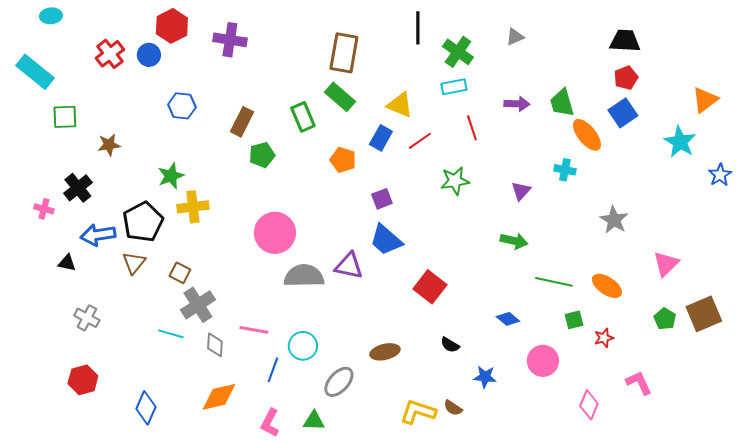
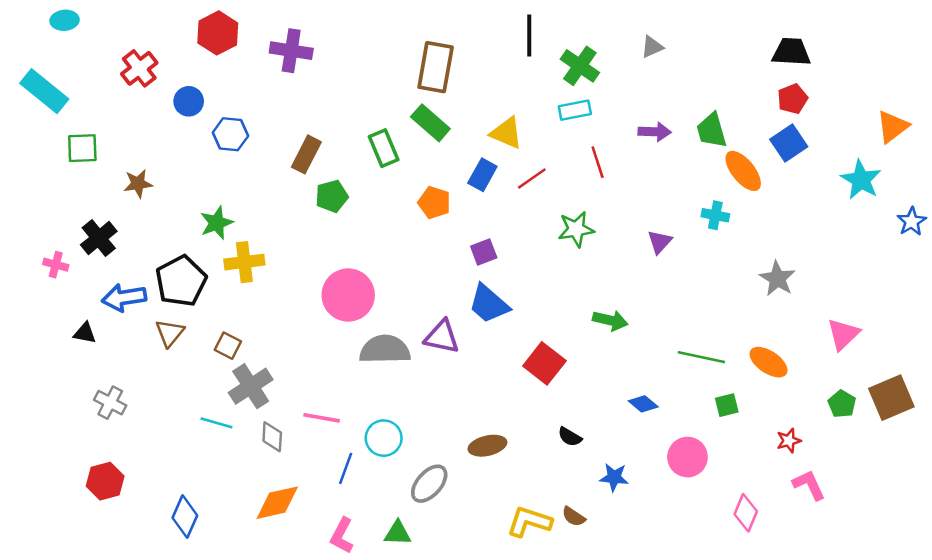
blue circle: (149, 55) -> (189, 101), moved
green arrow: (514, 241) -> (610, 320), moved
red star: (604, 338) -> (789, 441), moved

